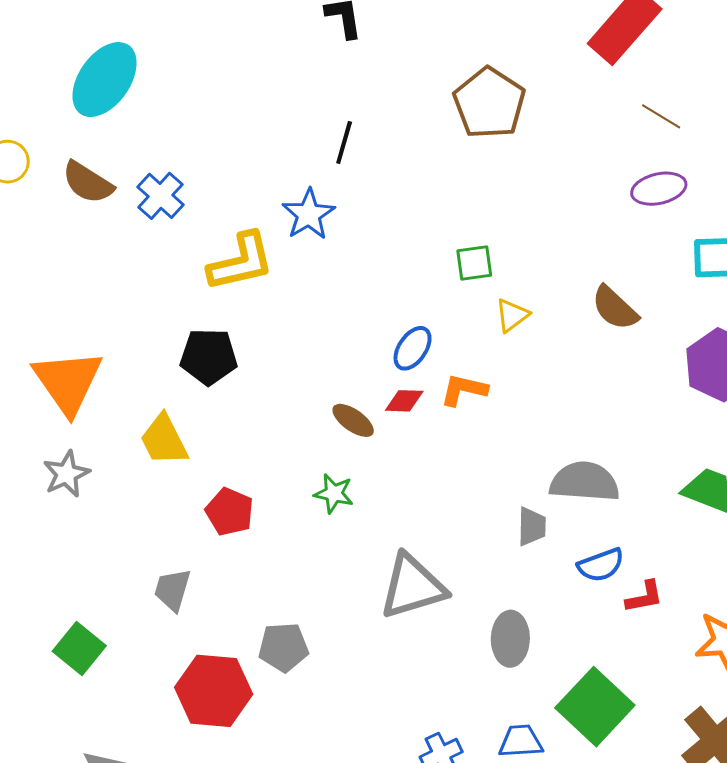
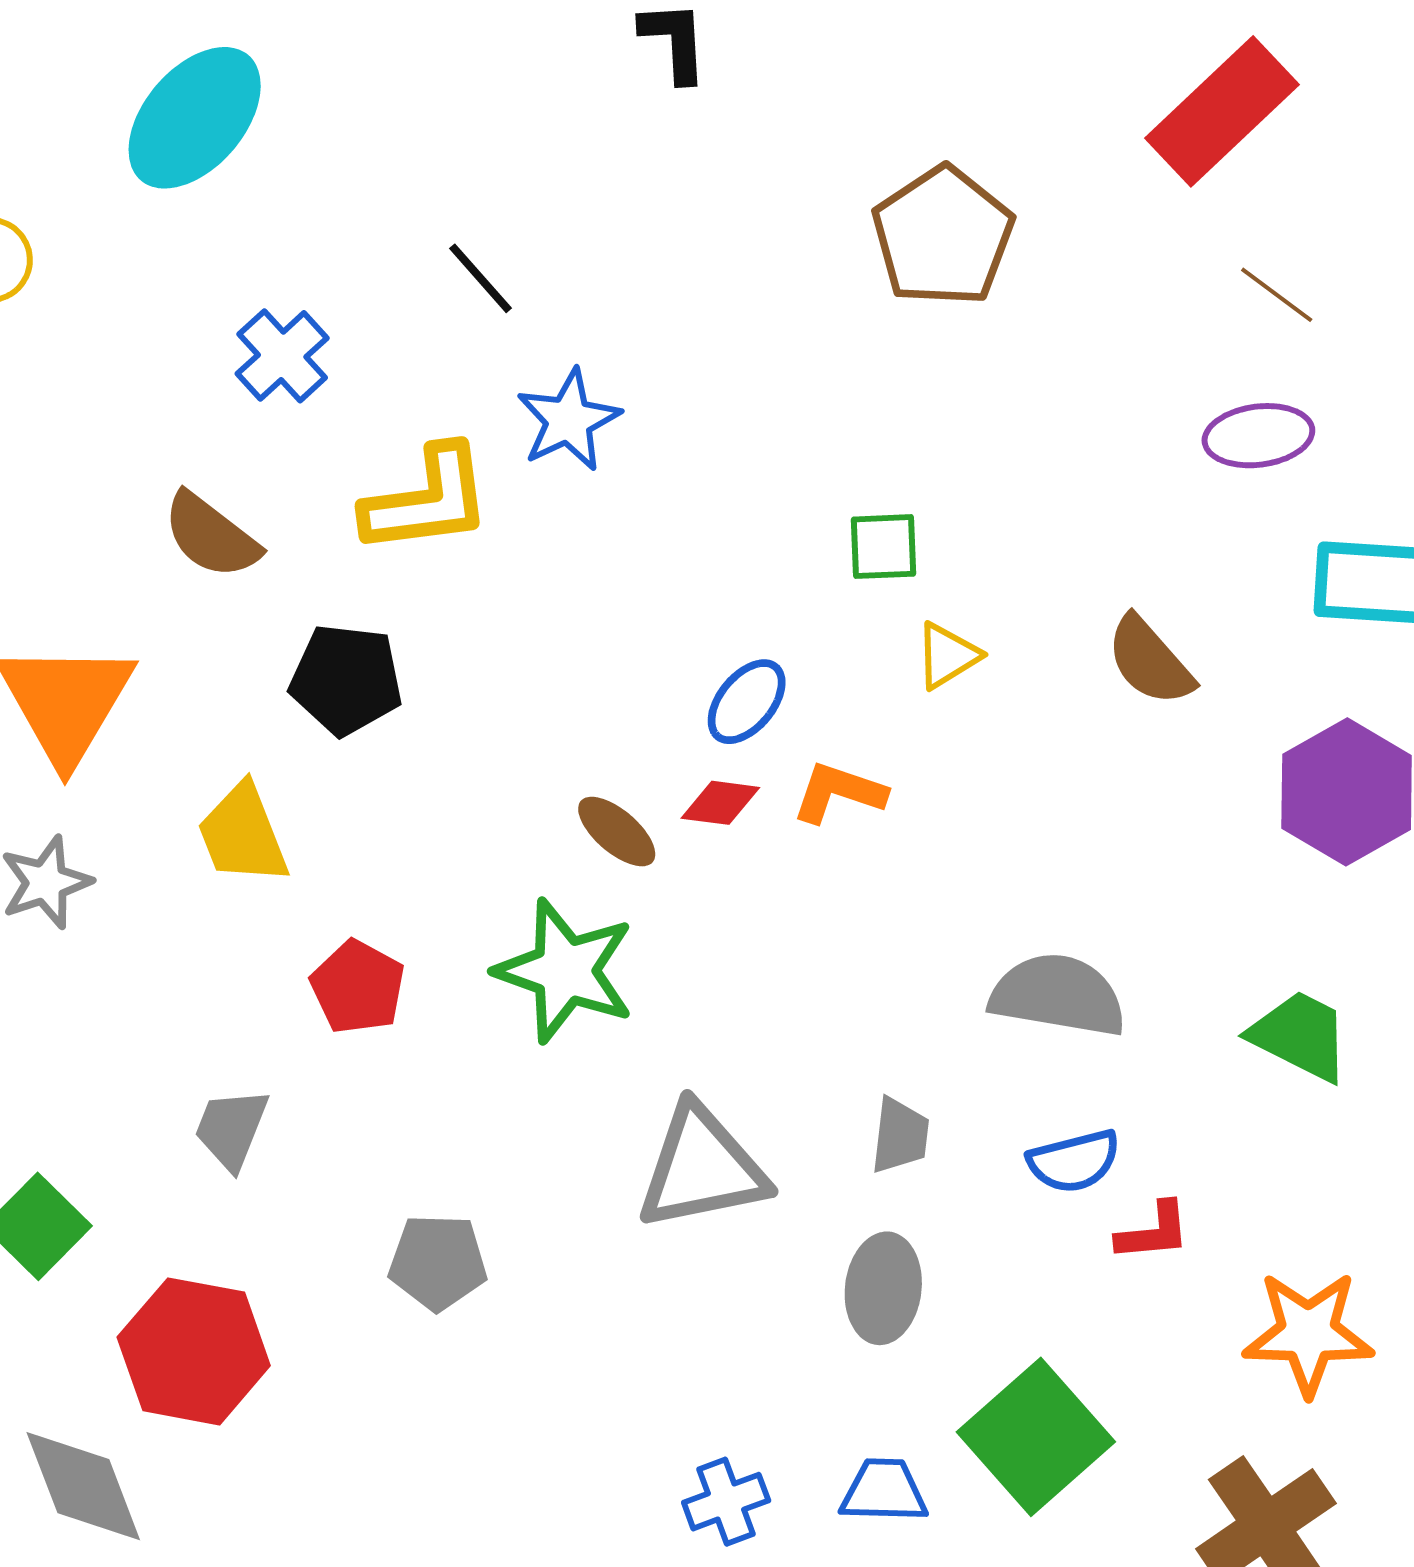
black line: (344, 142) -> (481, 278), moved, turned -63
brown semicircle: (88, 183) -> (211, 536), moved
green star: (334, 493) -> (565, 971), size x1.8
gray trapezoid: (532, 526) -> (900, 1136), moved
red hexagon: (214, 691) -> (194, 1351), moved

